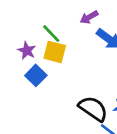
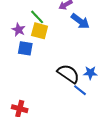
blue square: (36, 75) -> (25, 48), turned -35

